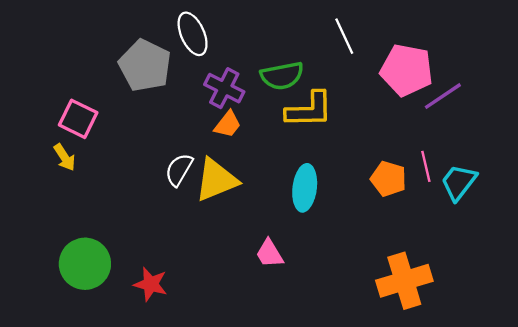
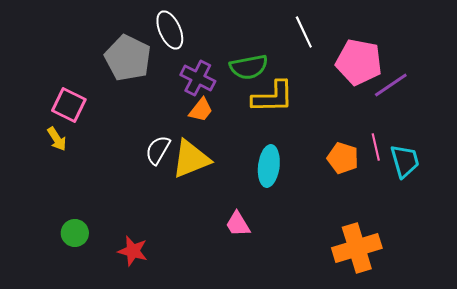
cyan trapezoid: (459, 182) -> (405, 161), turned 126
green circle: (85, 264) -> (75, 233), size x0.6

